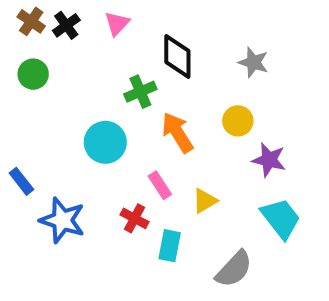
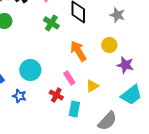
green cross: (140, 92) -> (51, 23), moved, turned -35
cyan circle: (105, 142) -> (30, 70), moved
cyan trapezoid: (281, 218) -> (131, 95), turned 90
blue star: (62, 220) -> (19, 96), size x0.6

